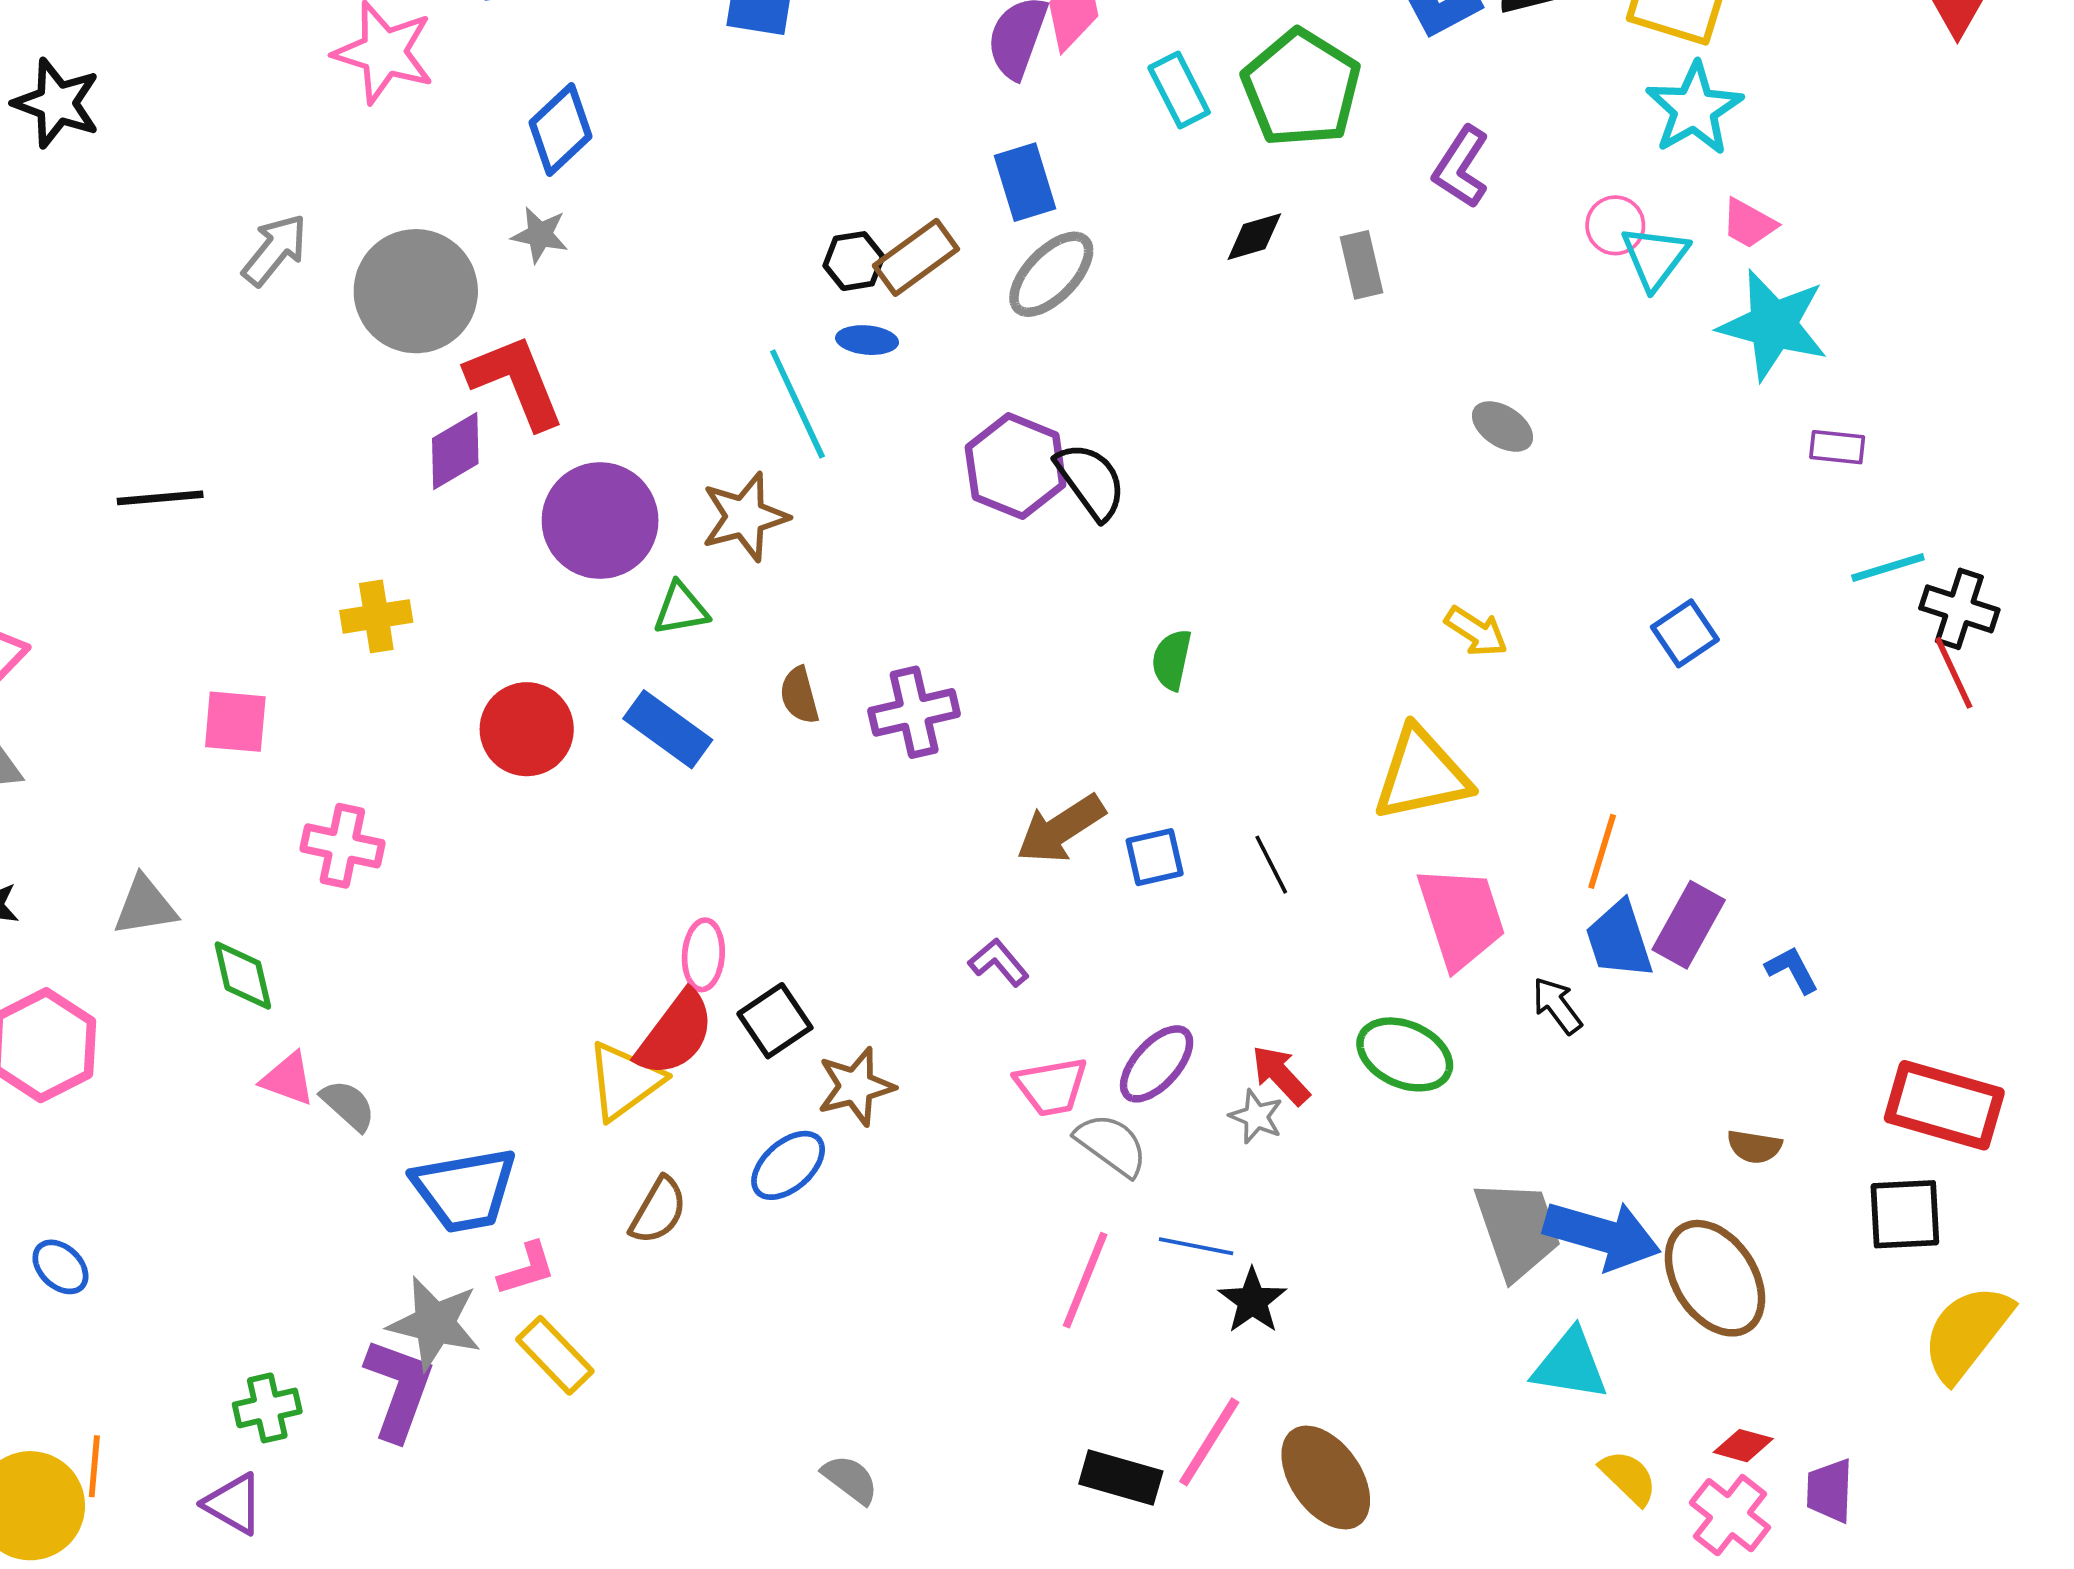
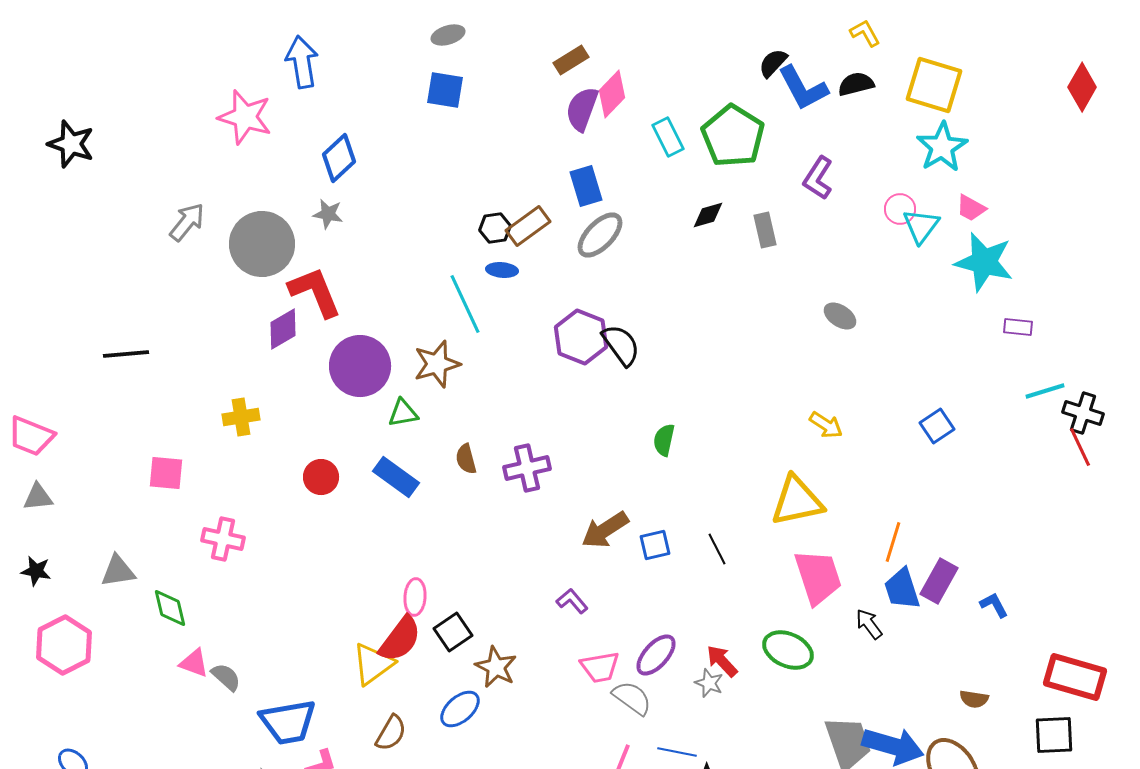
red circle: (527, 729) -> (321, 477), size x0.7
brown star: (856, 1086) -> (496, 667), turned -30

